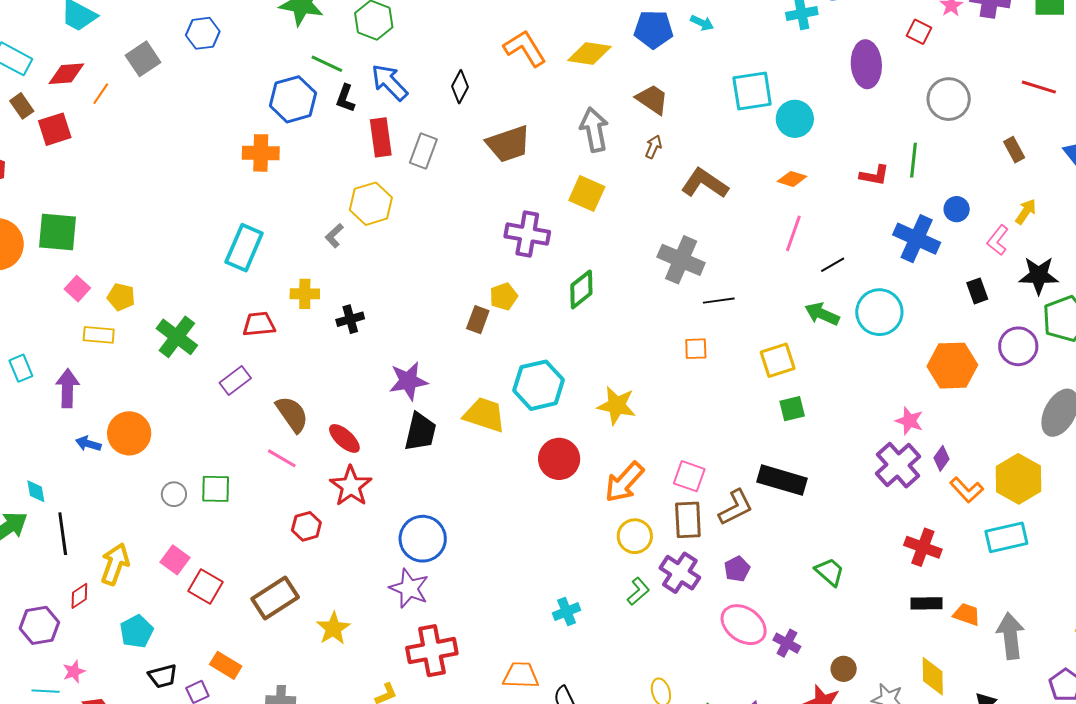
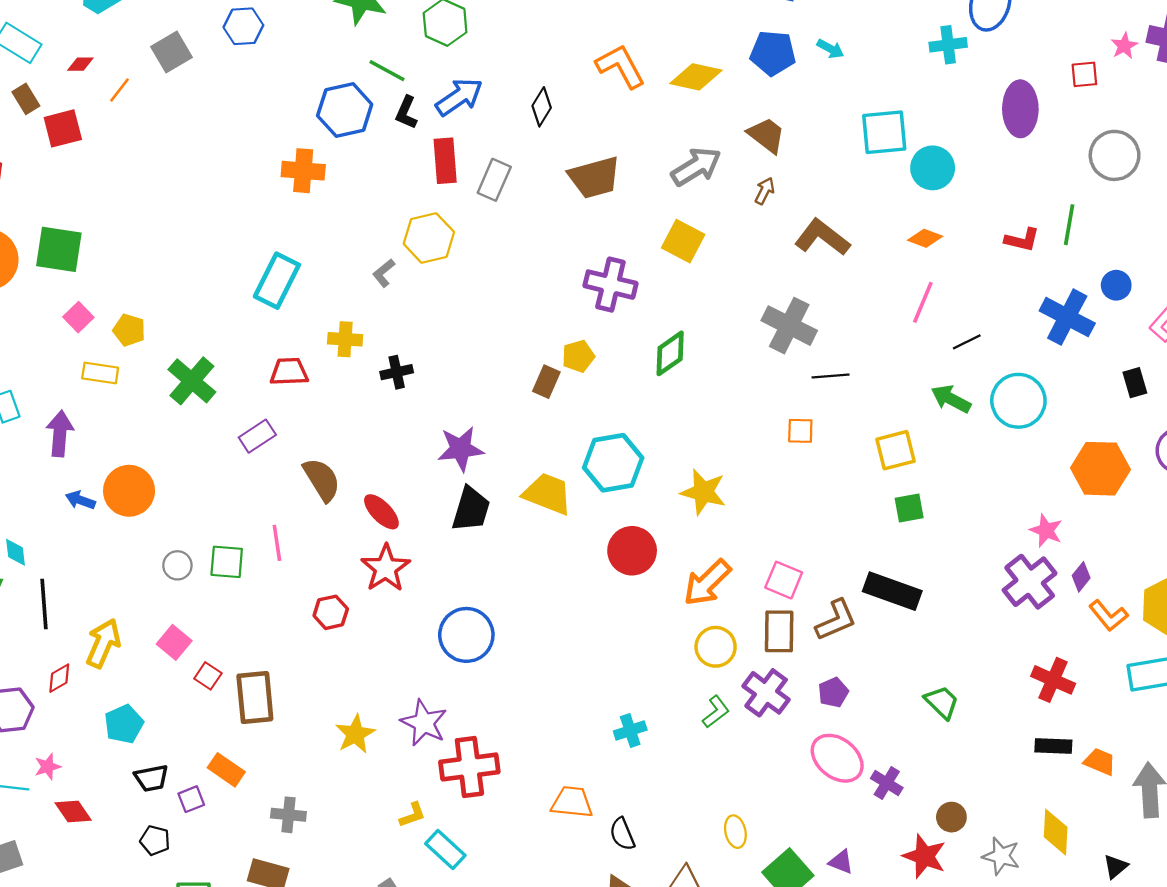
red square: (919, 32) -> (1084, 74), turned -35
red diamond: (66, 74) -> (80, 64), size x0.6
blue arrow: (389, 82) -> (459, 97), turned 96
gray arrow: (594, 130) -> (696, 167), turned 66
pink line: (282, 458) -> (277, 543), moved, turned 48
red square: (205, 586) -> (208, 676), size x0.7
purple star: (409, 588) -> (424, 723), moved
brown rectangle: (275, 598) -> (255, 697), moved, turned -66

